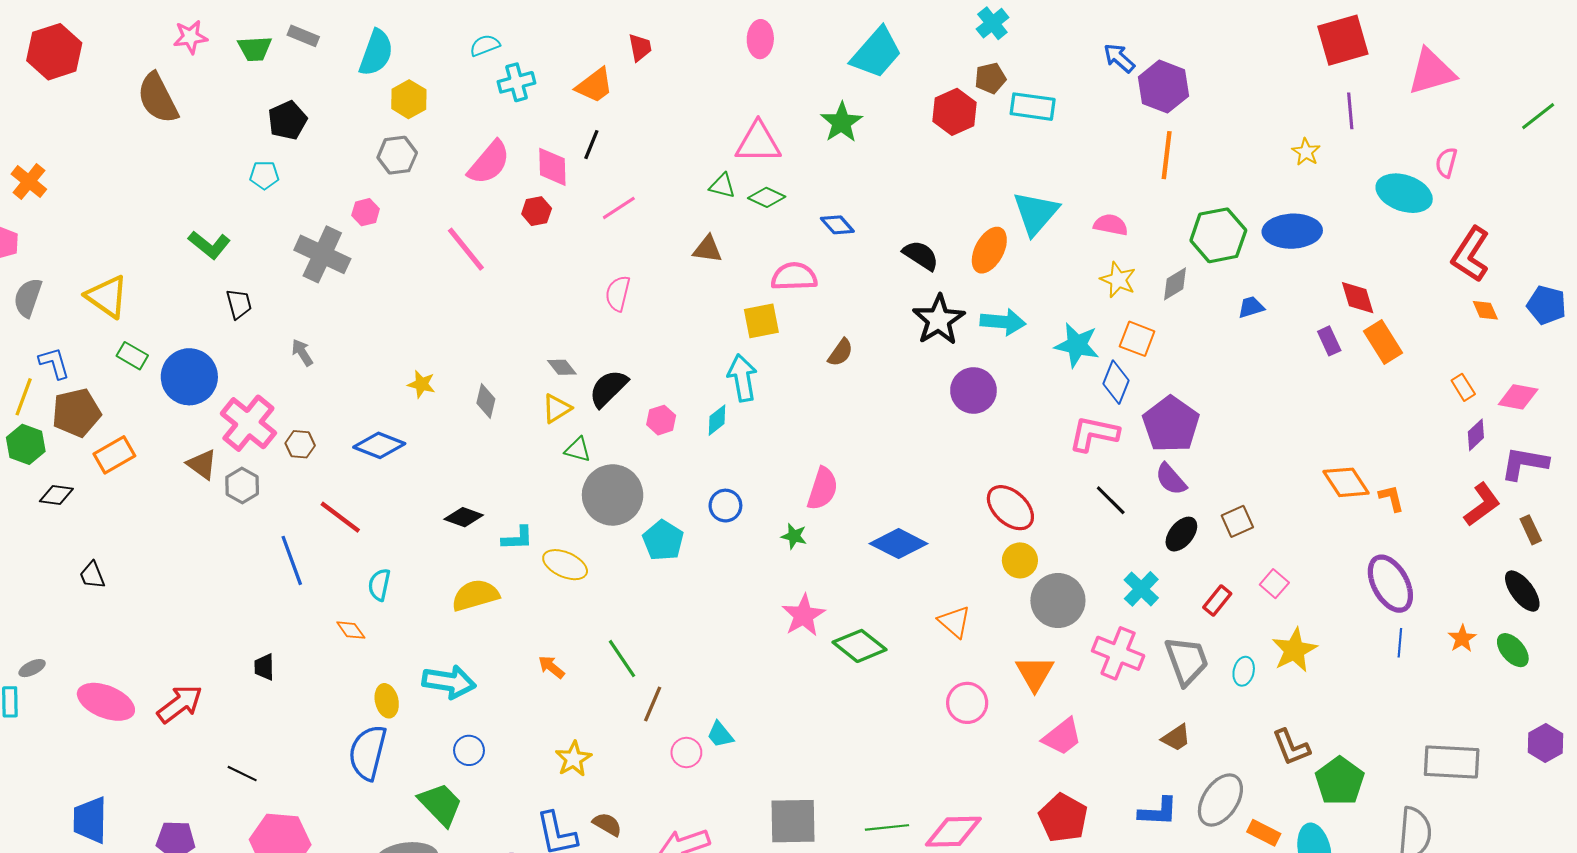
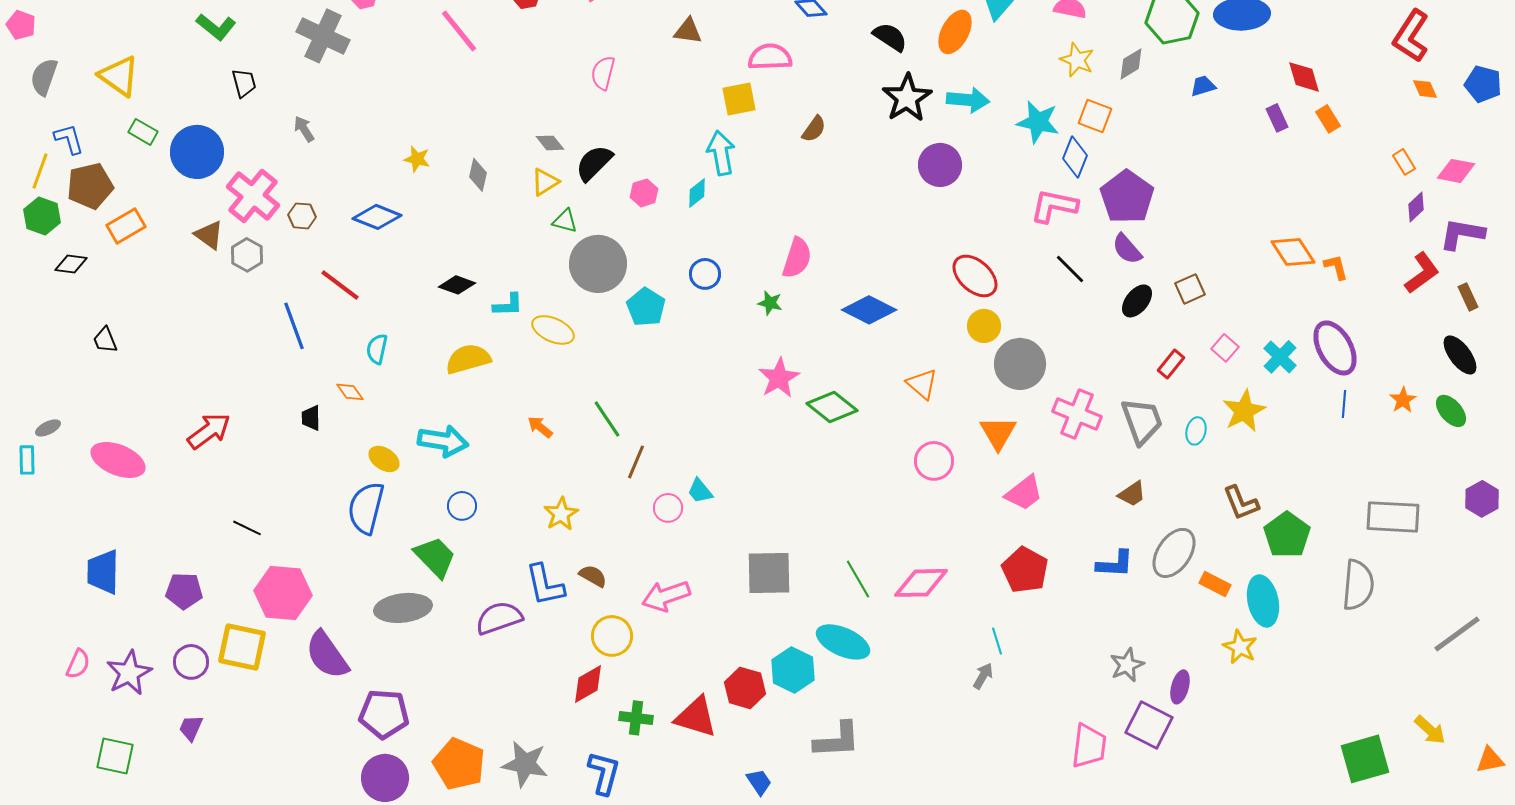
orange rectangle: (1383, 342) -> (1328, 119), size x0.7
cyan cross: (1141, 589) -> (1280, 357), moved
black trapezoid: (264, 667) -> (311, 418), moved
yellow ellipse: (387, 701) -> (384, 459), turned -44
red arrow: (180, 704) -> (209, 431), moved
green line: (887, 827) -> (858, 579), turned 66

